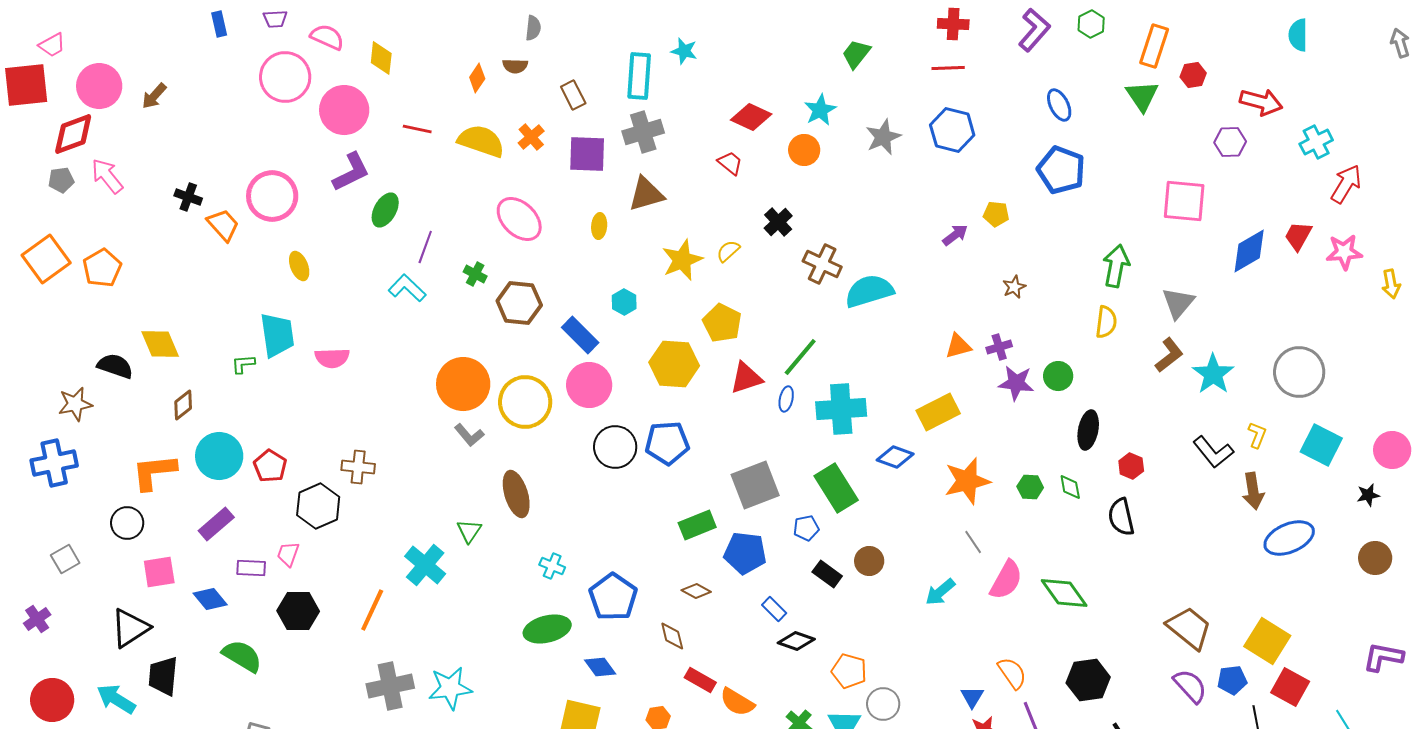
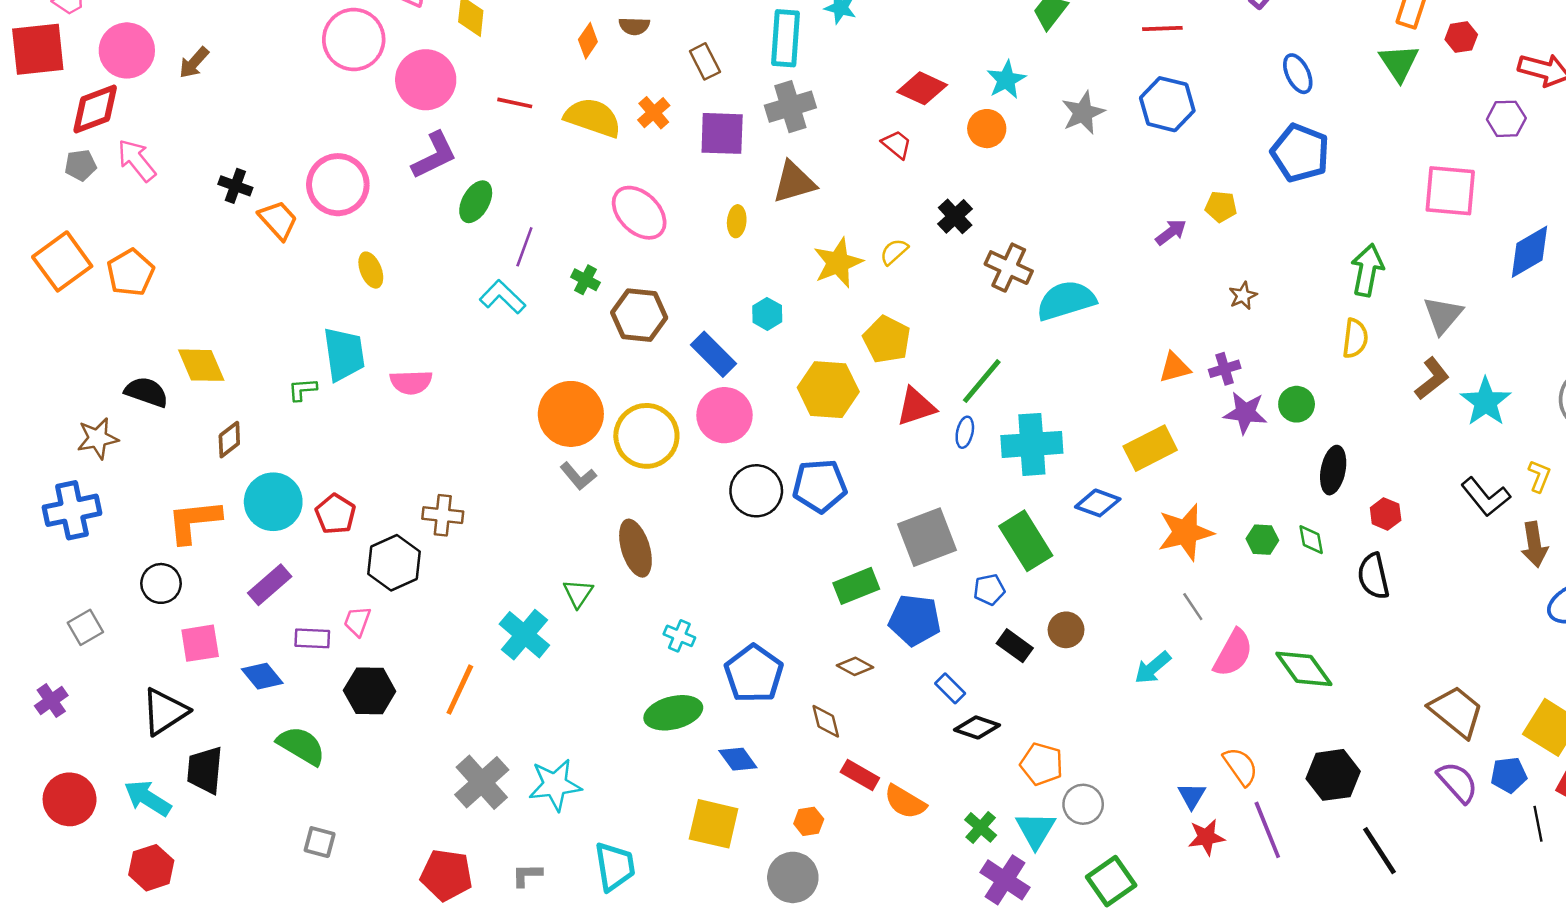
gray cross: (390, 686) -> (482, 782), turned -30

